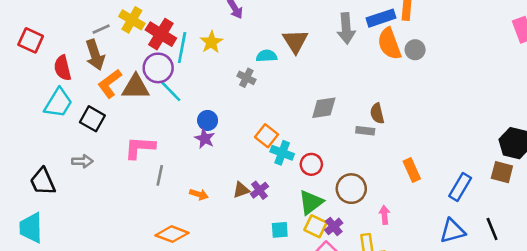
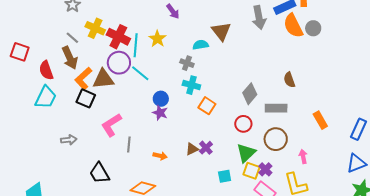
gray line: (101, 29) -> (72, 38), turned 72
cyan line: (171, 91) -> (140, 73), moved
gray diamond: (324, 108) -> (250, 94), moved, turned -35
black square: (92, 119) -> (86, 98), moved
gray rectangle: (365, 131) -> (276, 108), moved, size x1.5
pink L-shape: (140, 148) -> (111, 125), turned -30
cyan cross: (282, 153) -> (191, 85), moved
black trapezoid: (43, 182) -> (99, 173), moved

